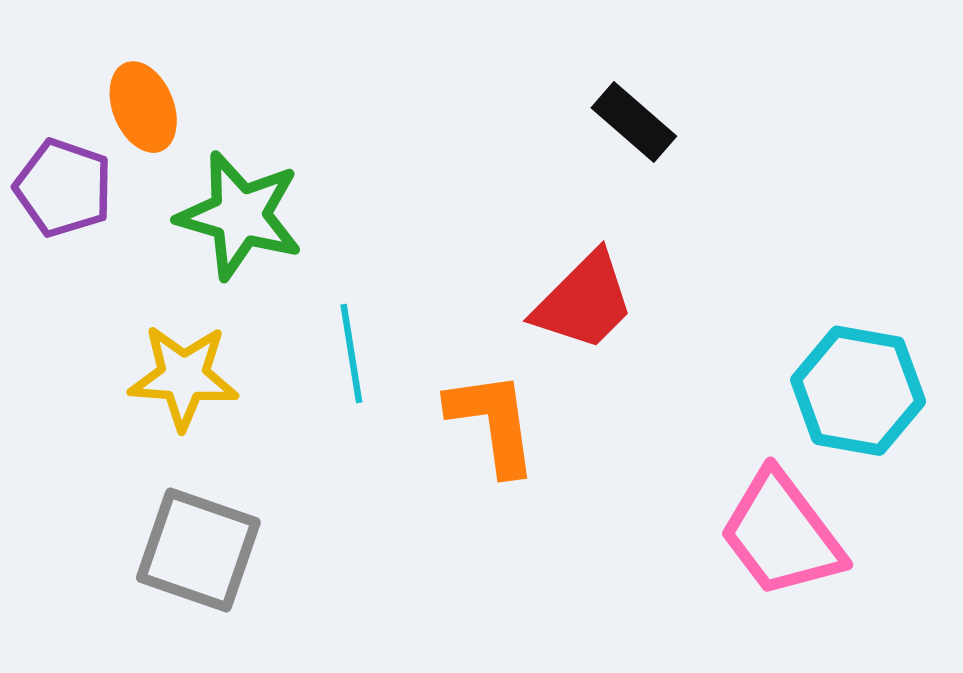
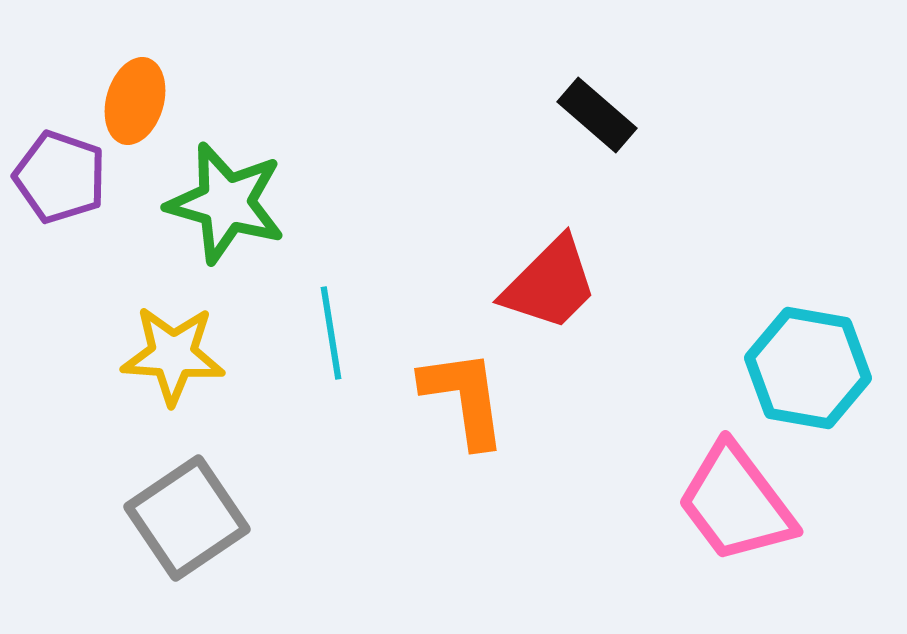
orange ellipse: (143, 107) -> (135, 101), turned 38
gray square: (198, 550) -> (187, 518), turned 37

